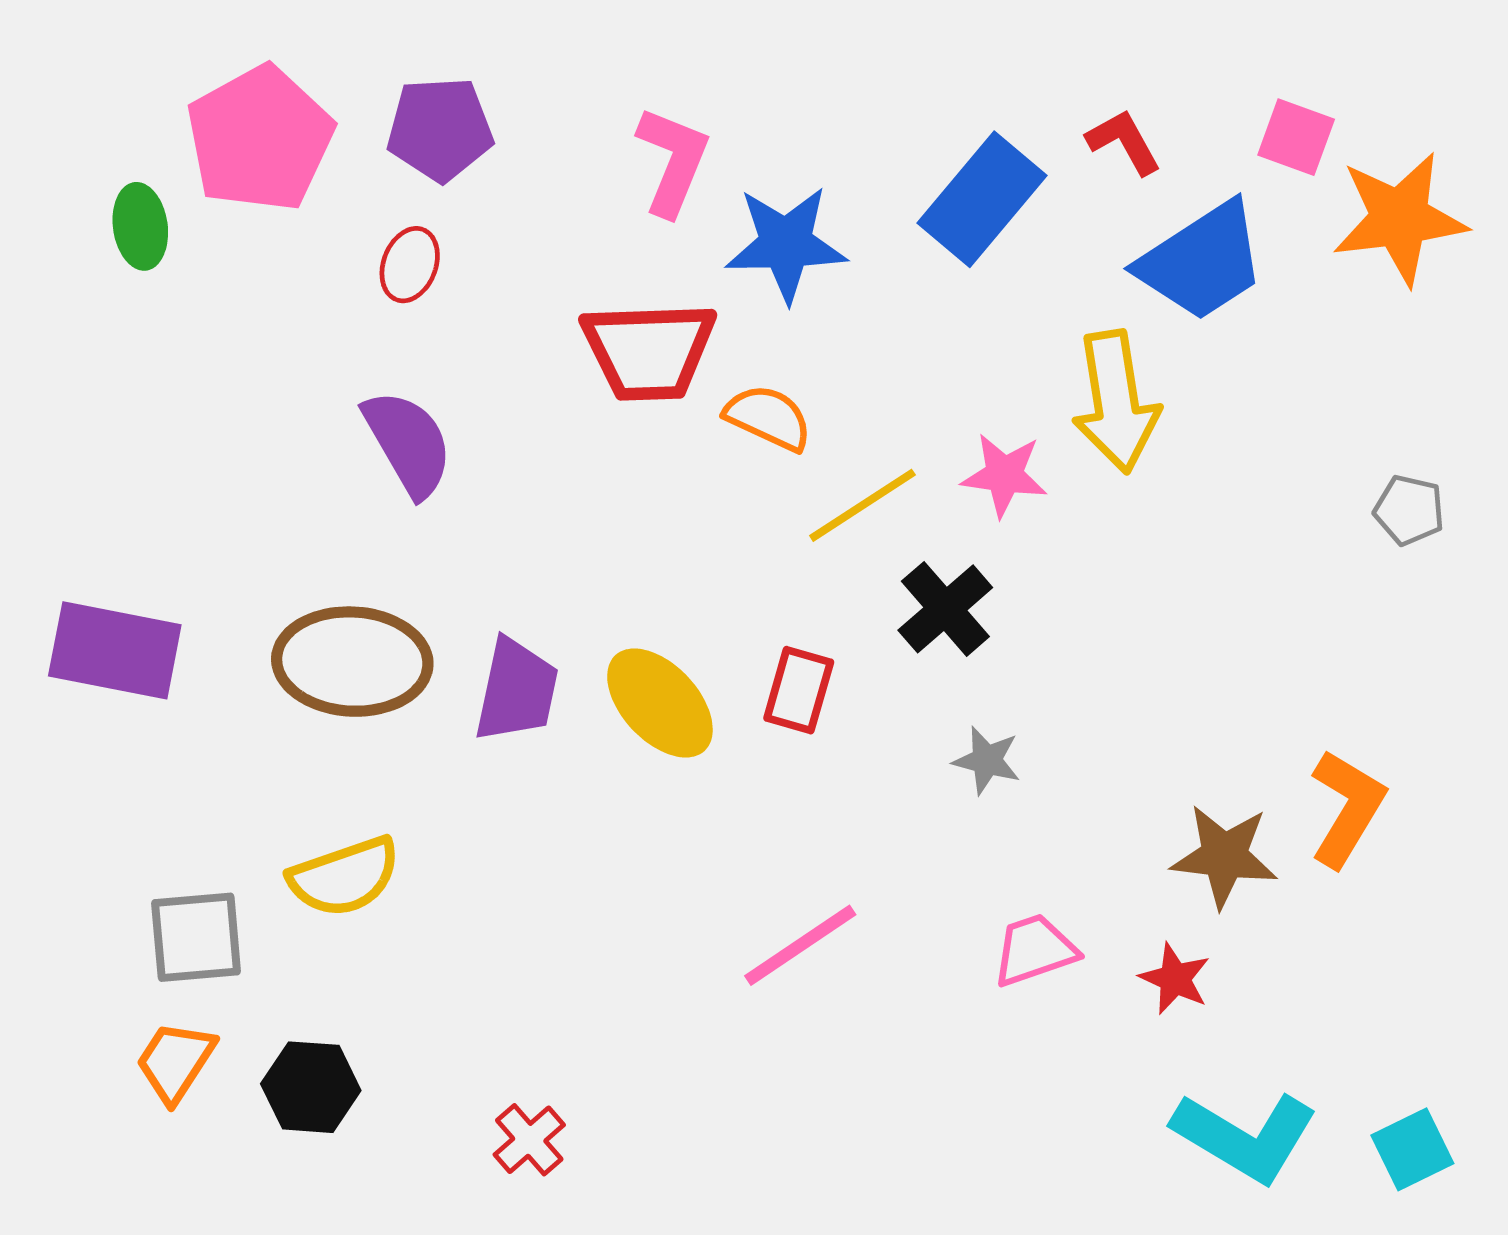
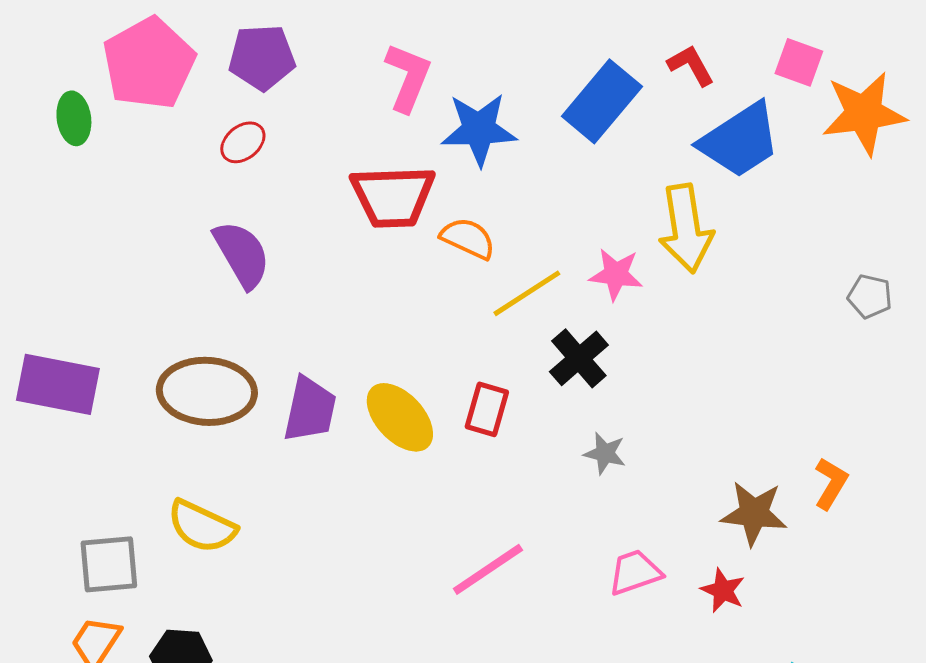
red ellipse: (410, 265) -> (243, 142), turned 30
orange L-shape: (1347, 808) -> (831, 483), size x0.7
yellow semicircle: (344, 877) -> (202, 526), turned 44

